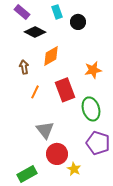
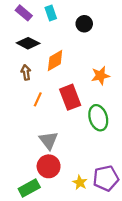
cyan rectangle: (57, 12) -> (51, 13), moved
black diamond: (35, 32) -> (28, 43), moved
purple pentagon: (98, 143) -> (106, 178), moved, turned -30
red circle: (57, 154) -> (49, 166), moved

